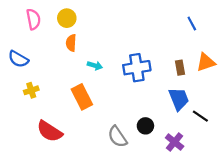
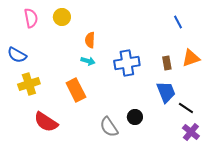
orange semicircle: (71, 43) -> (90, 40), moved
yellow cross: (31, 90) -> (29, 84), size x1.5
purple cross: (175, 142) -> (191, 132), moved

